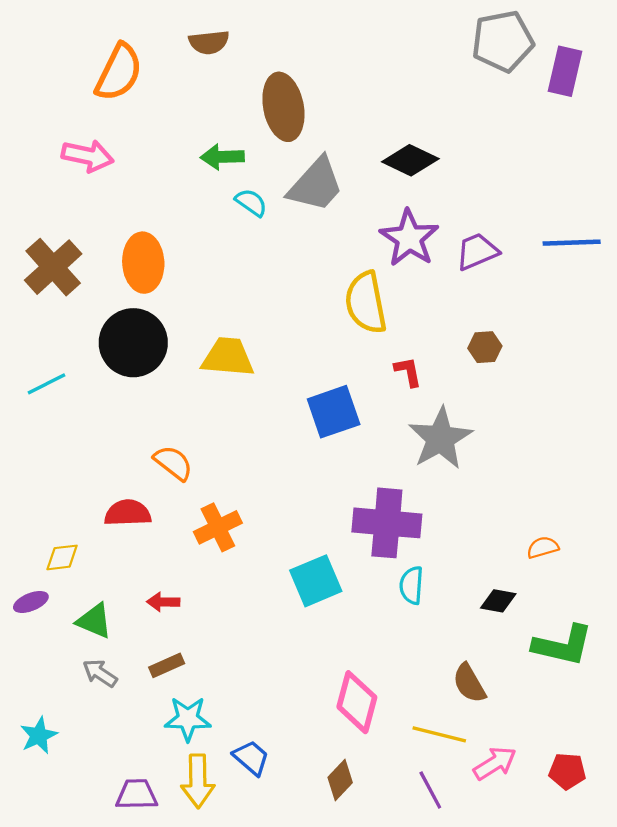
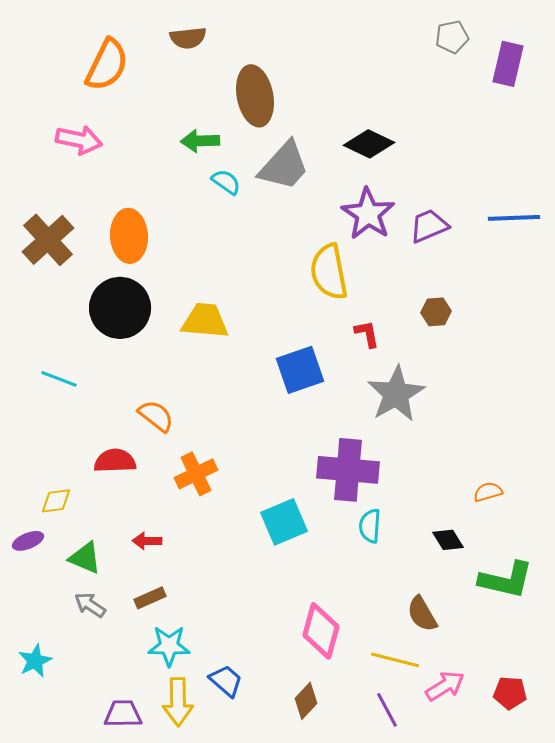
gray pentagon: (503, 41) -> (452, 37), size x0.6
cyan line: (46, 384) -> (59, 379), moved, turned 48
black diamond: (498, 601) -> (448, 540), turned 48

